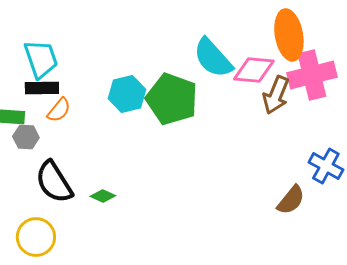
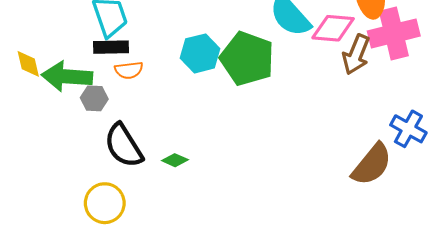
orange semicircle: (59, 110) -> (129, 70), turned 44
brown semicircle: (291, 200) -> (372, 164), size x1.4

